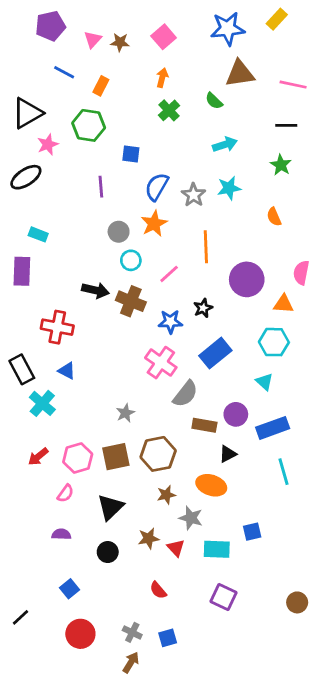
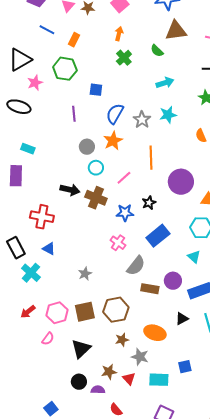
black ellipse: (26, 177) -> (19, 107), turned 50
pink cross: (161, 363) -> (118, 243), size x0.7
gray star: (125, 413) -> (85, 274), moved
black triangle: (228, 454) -> (182, 319), moved
purple semicircle: (61, 534) -> (98, 390), moved

